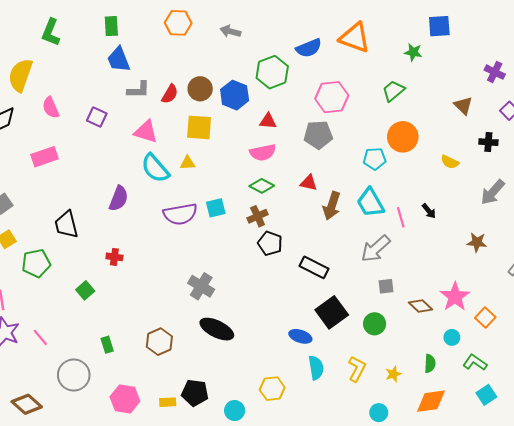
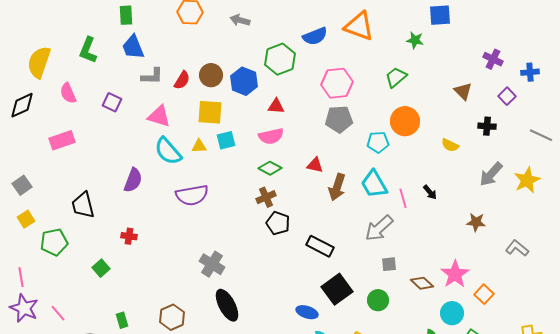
green L-shape: (51, 32) -> (88, 50), moved
gray pentagon: (318, 135) -> (339, 119), moved
cyan square: (216, 208) -> (226, 140), moved
black ellipse: (217, 329) -> (227, 305), turned 36
cyan circle: (452, 337) -> (452, 313), size x1.5

